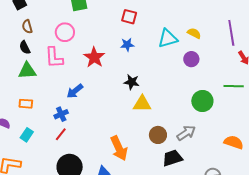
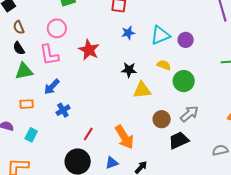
yellow semicircle: (194, 33) -> (164, 65), moved
cyan triangle: (168, 38) -> (160, 35), moved
blue star: (127, 45) -> (128, 33), moved
blue arrow: (75, 91) -> (52, 87), moved
green circle: (202, 101) -> (184, 81), moved
red line: (61, 134) -> (88, 134), moved

